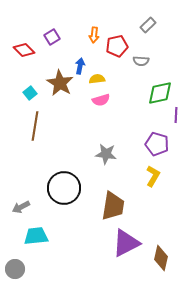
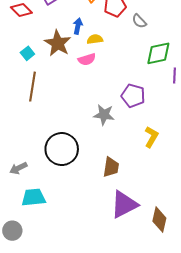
gray semicircle: (141, 61) -> (139, 21), turned 42
pink semicircle: (101, 100) -> (87, 59), moved
purple pentagon: (157, 144) -> (133, 96), moved
brown trapezoid: (113, 206) -> (111, 167), size x0.7

